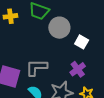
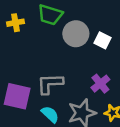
white square: (82, 42) -> (102, 40), moved

